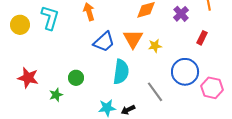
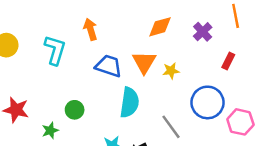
cyan L-shape: (50, 18) -> (55, 50), moved
blue trapezoid: (104, 42) -> (109, 66), turned -120

